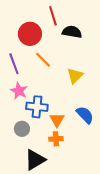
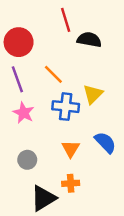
red circle: (30, 34) -> (19, 42), moved
blue cross: (37, 107) -> (66, 107), moved
orange cross: (56, 139) -> (71, 183), moved

